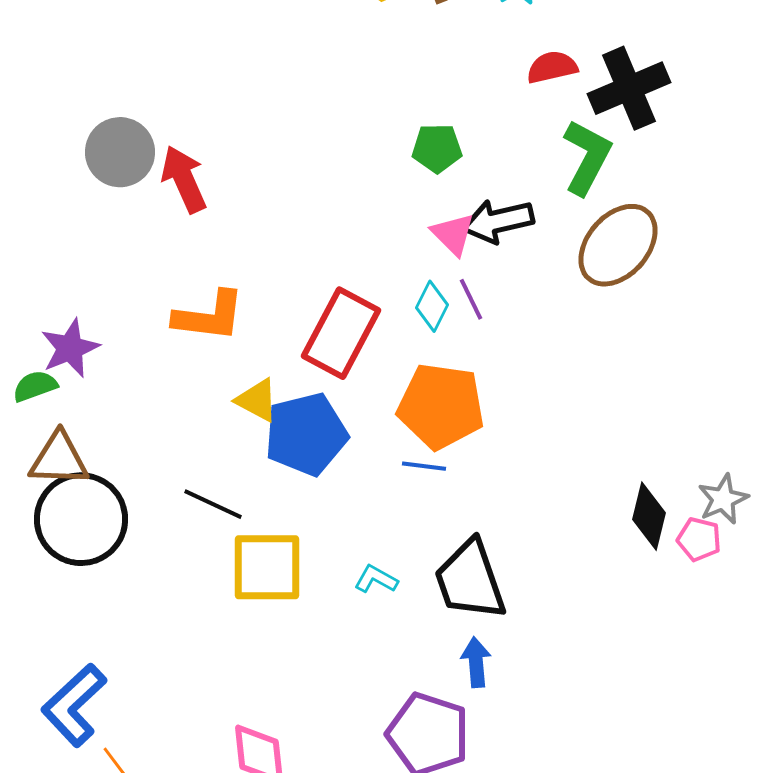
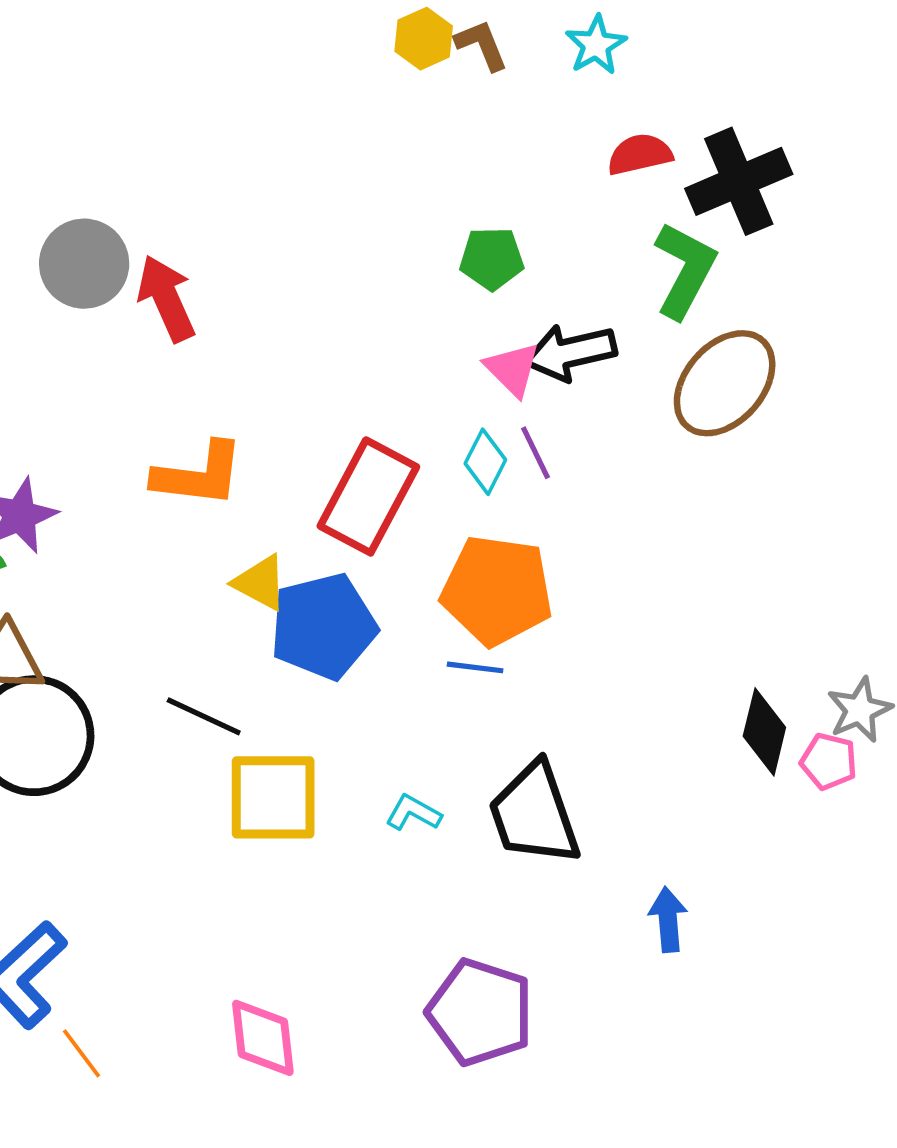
blue arrow: (476, 662) -> (668, 920), moved

